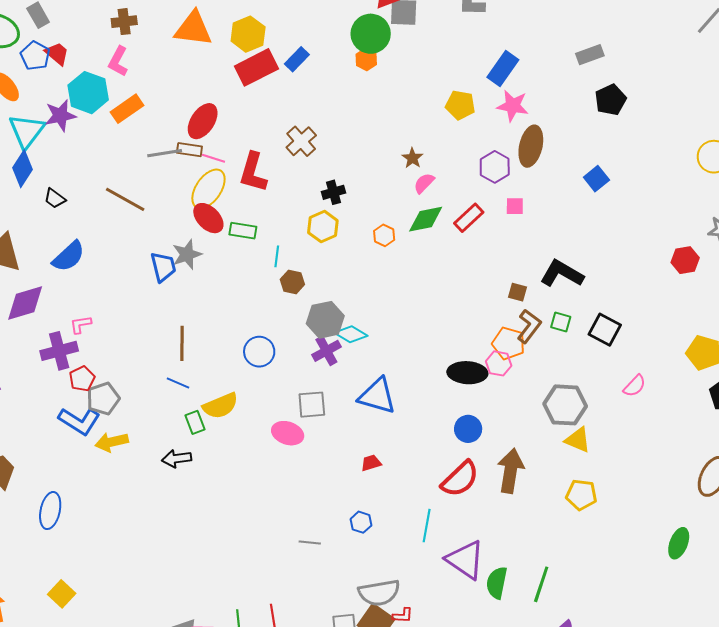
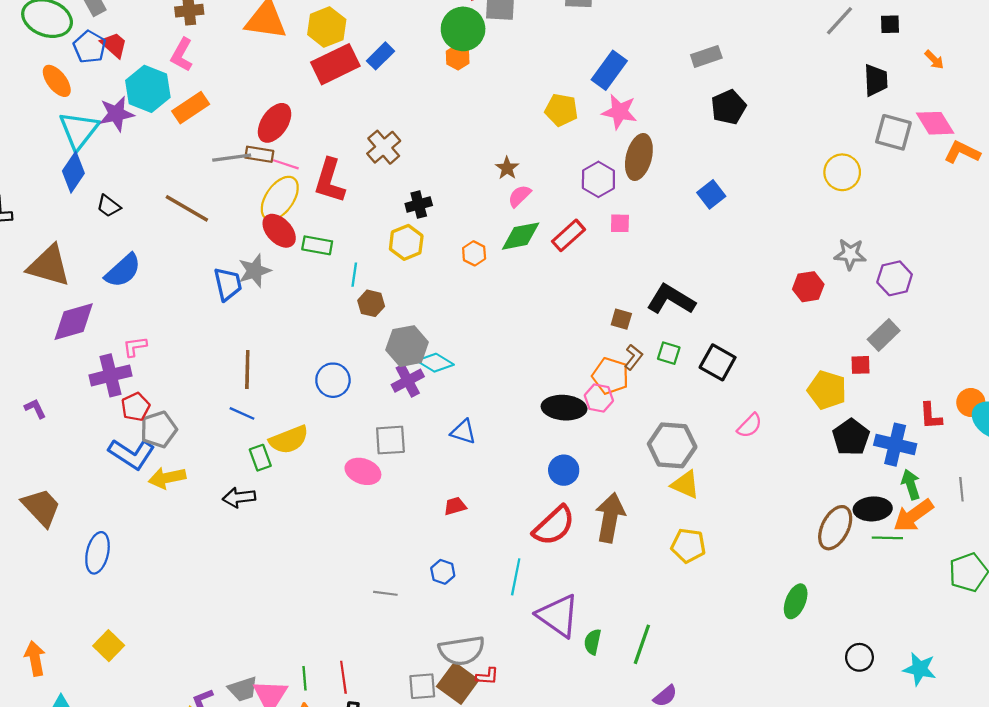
brown L-shape: (529, 326) -> (633, 357), size x0.7
blue triangle: (377, 396) -> (463, 432), size x0.6
green semicircle: (497, 583) -> (593, 642), size x0.7

